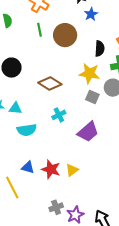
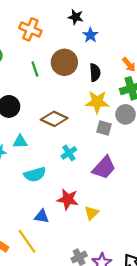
green line: (40, 30) -> (35, 69), moved
black semicircle: (100, 49) -> (95, 72), moved
cyan triangle: (15, 108) -> (20, 142), moved
red star: (51, 169) -> (68, 199), moved

